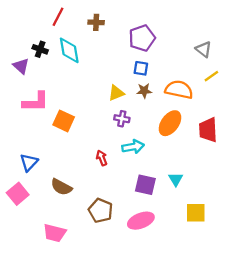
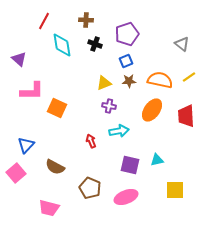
red line: (58, 17) -> (44, 21), moved
black cross: (40, 49) -> (95, 44), moved
blue square: (141, 68) -> (126, 61), turned -32
yellow line: (211, 76) -> (189, 77), moved
cyan triangle: (176, 179) -> (157, 160), turned 48

